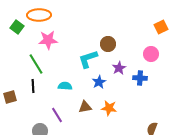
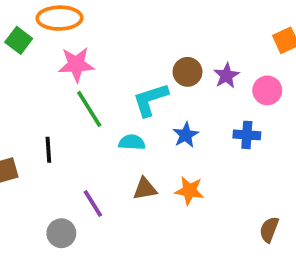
green line: (36, 64) -> (89, 109), moved
purple star: (119, 68) -> (226, 76), moved
blue star: (99, 82) -> (186, 135), moved
cyan semicircle: (65, 86) -> (132, 142), moved

